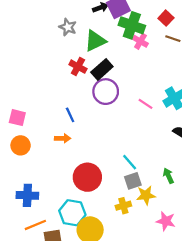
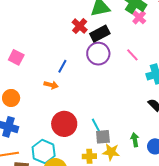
pink line: (145, 104) -> (132, 55), moved
blue line: (70, 115) -> (62, 66), turned 40
orange circle: (21, 145) -> (11, 98), moved
cyan line: (130, 162) -> (96, 126), moved

